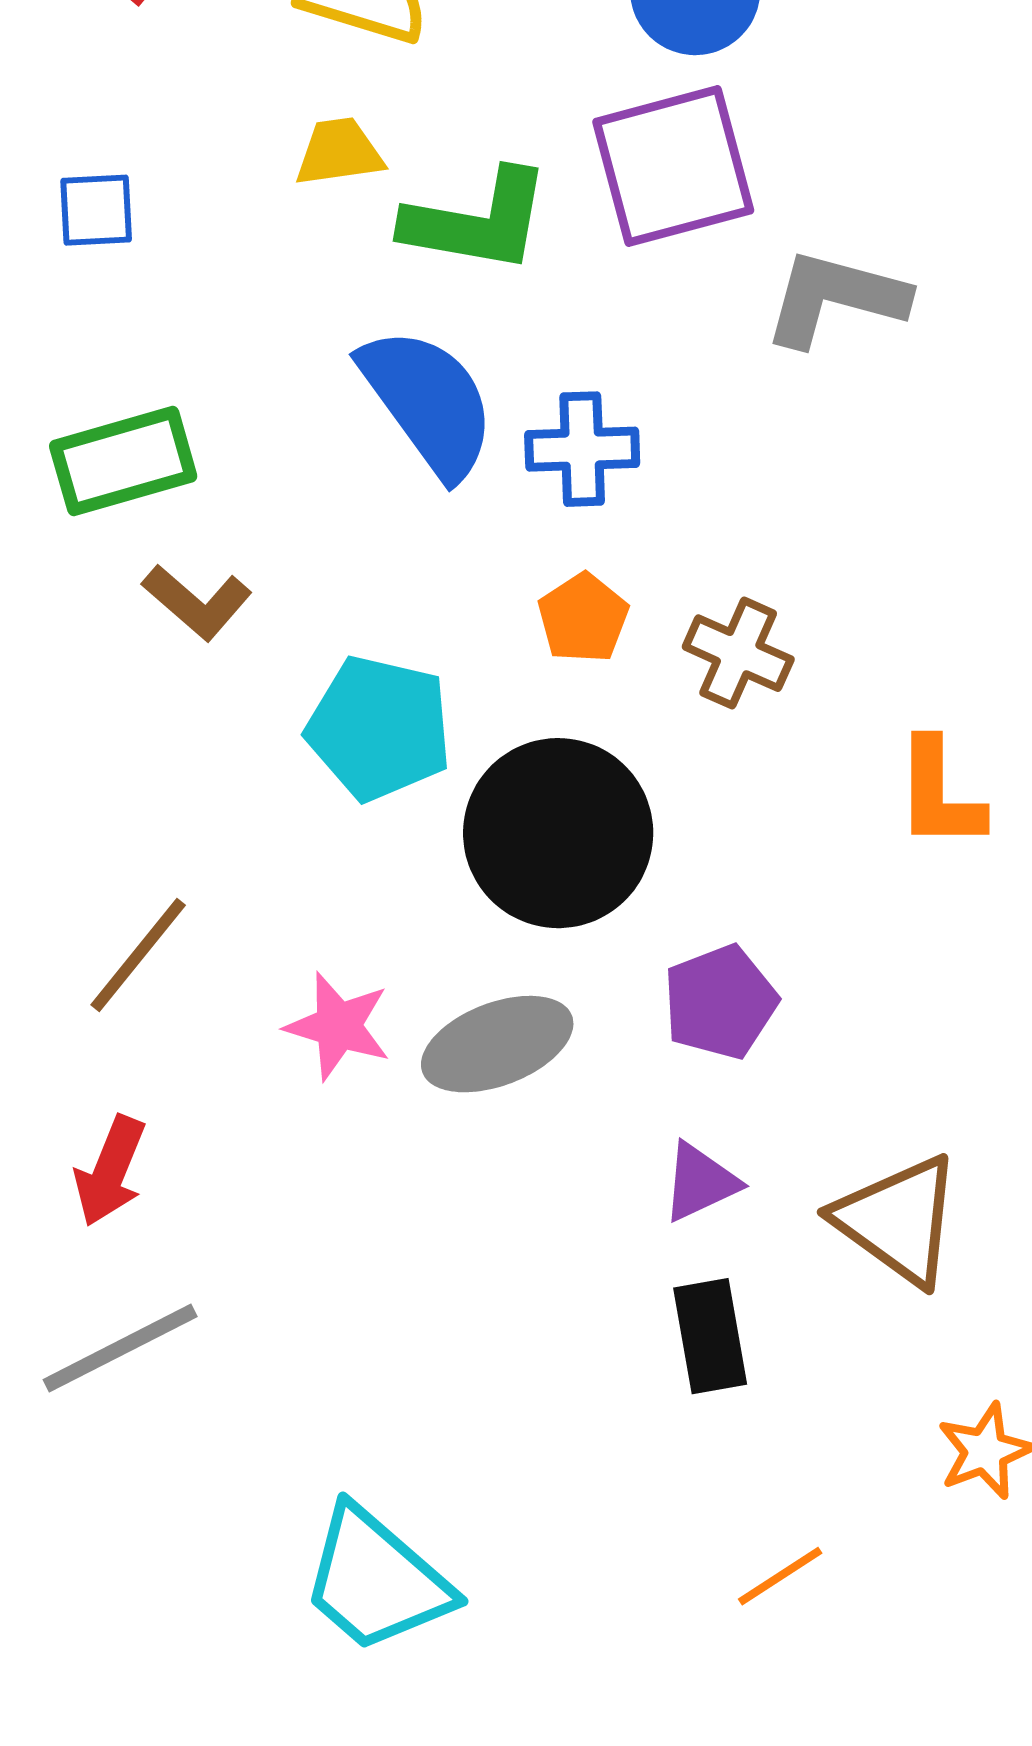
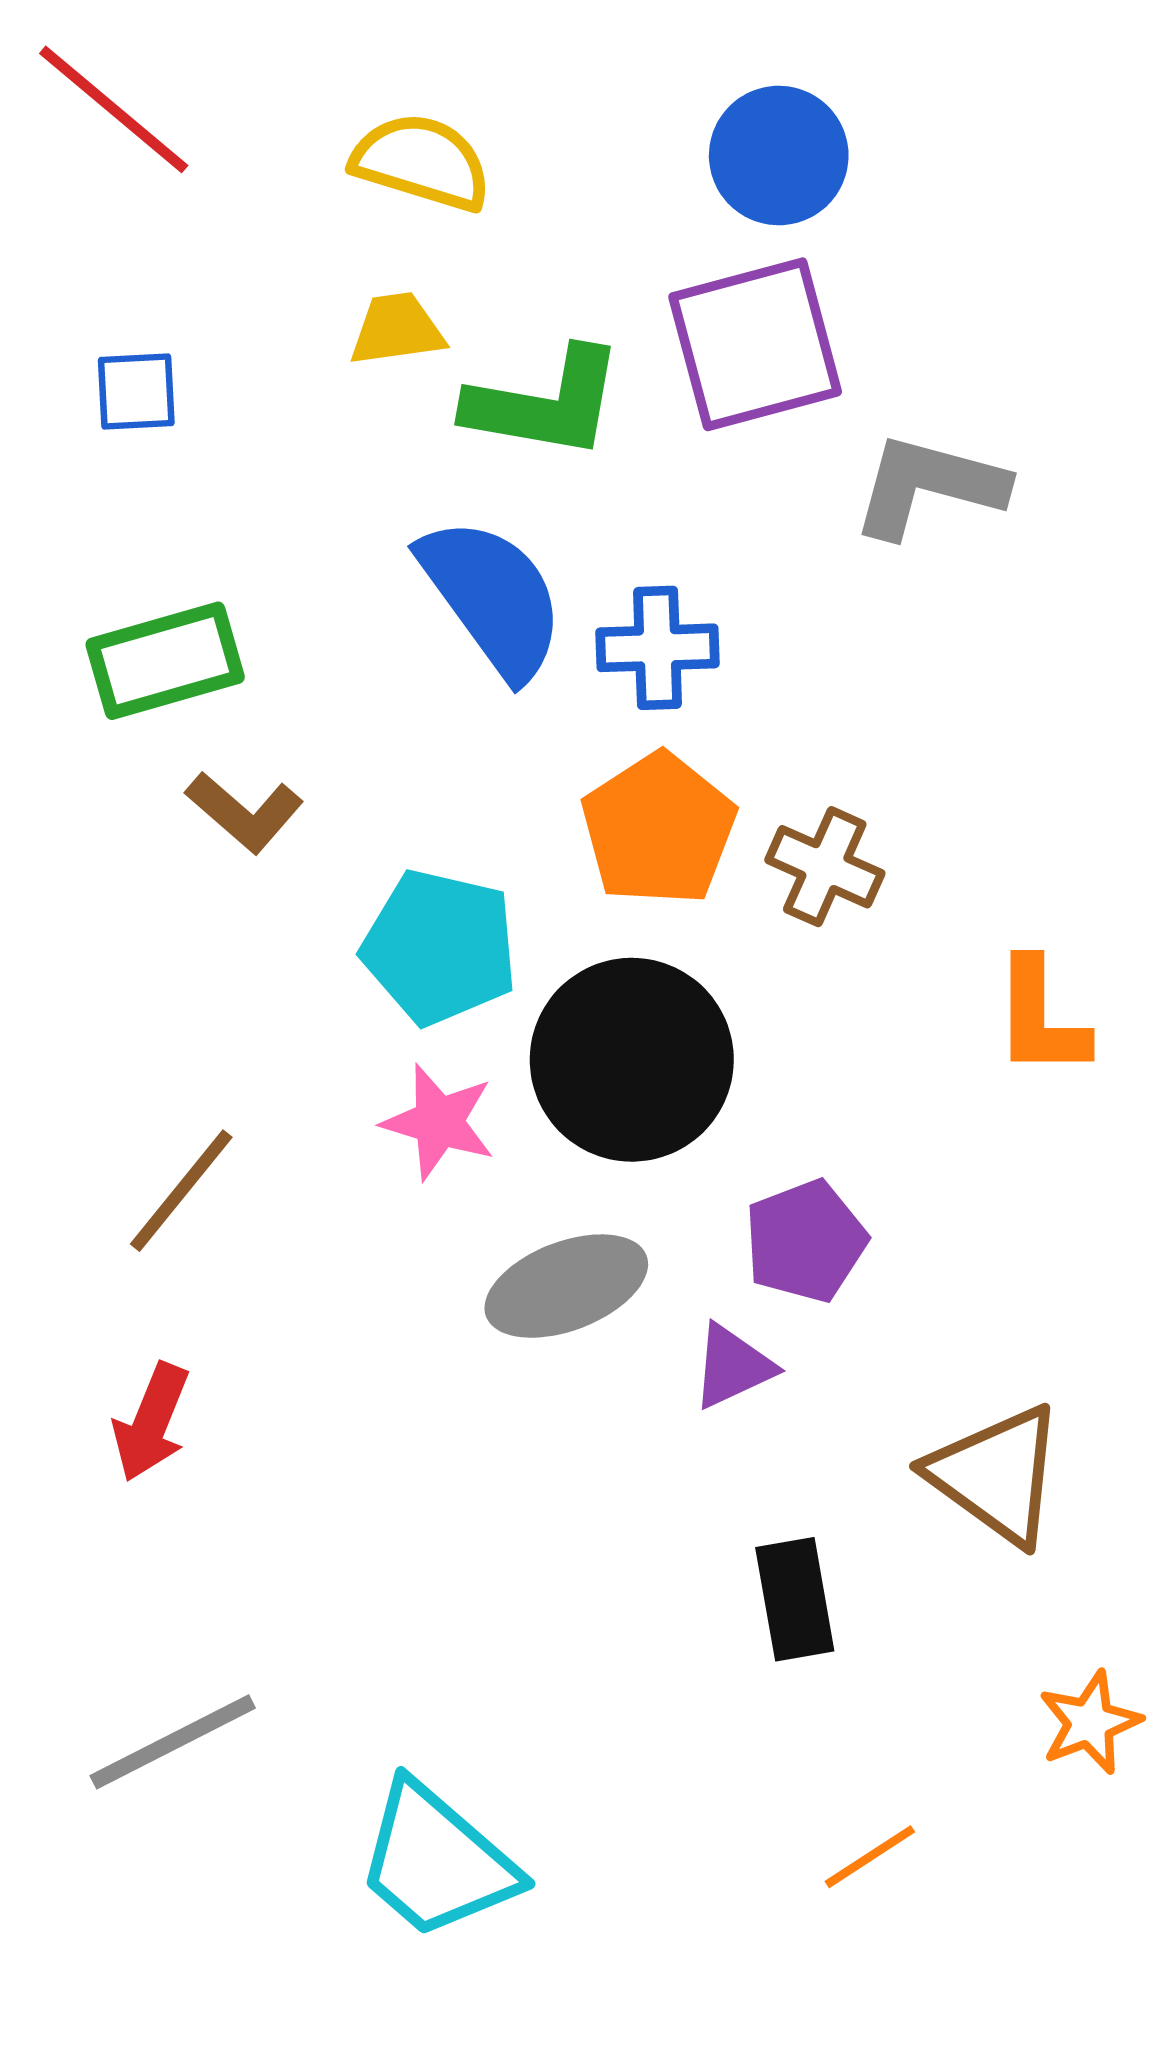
orange pentagon: (583, 618) -> (659, 829), size x1.6
pink star: (338, 1026) -> (439, 1122), moved
purple triangle: (700, 1182) -> (733, 1366), moved
gray line: (120, 1348) -> (173, 1742), moved

